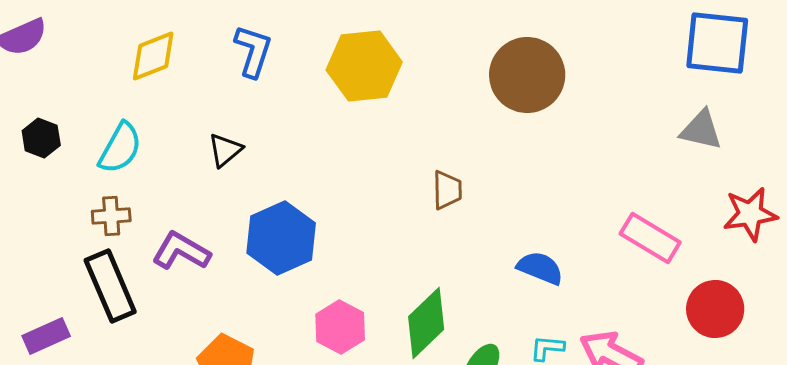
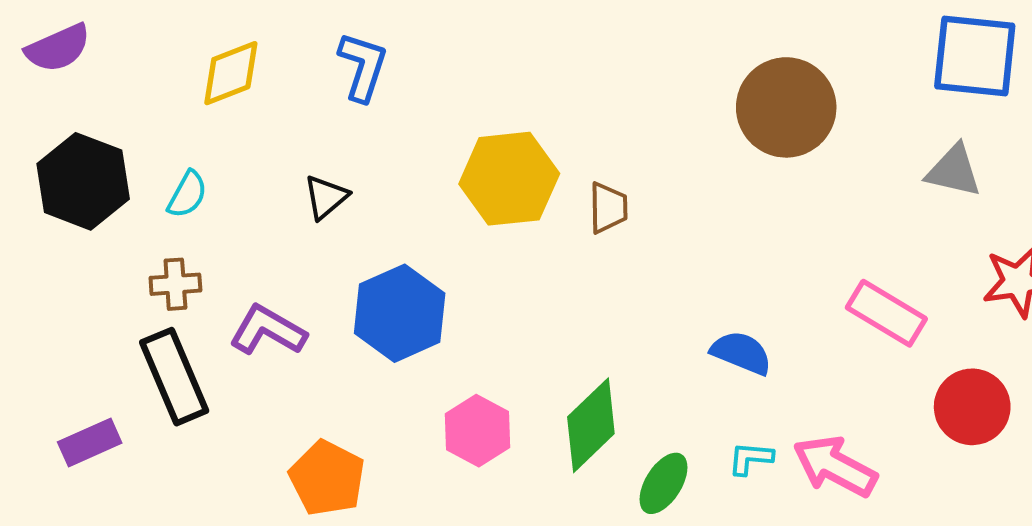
yellow hexagon: (364, 66) -> (509, 179), moved
brown circle: (527, 75) -> (786, 107), moved
black hexagon: (41, 138) -> (83, 181), size x1.8
cyan semicircle: (120, 148) -> (187, 194), size x0.7
brown trapezoid: (447, 190) -> (608, 208), moved

